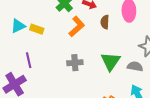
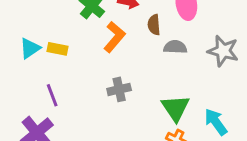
green triangle: (111, 61) -> (175, 108), moved
gray semicircle: (135, 66) -> (175, 47), moved

